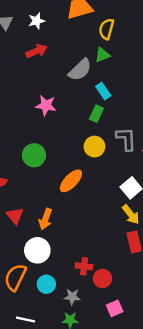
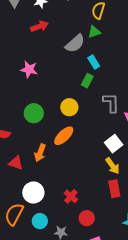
pink star: (46, 105) -> (29, 69), moved
yellow circle: (94, 147) -> (69, 107), moved
red triangle: (15, 216) -> (16, 163), turned -35
orange arrow: (46, 219) -> (40, 153), moved
red cross: (84, 266) -> (71, 196), moved, turned 32

